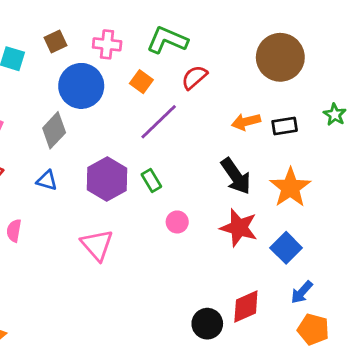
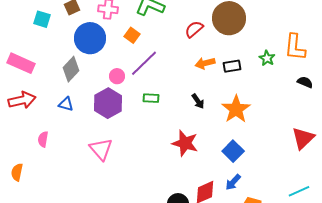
red semicircle: (194, 77) -> (194, 29), moved
black arrow: (236, 176) -> (198, 101), size x0.6
green rectangle: (151, 180) -> (151, 98), moved, turned -56
pink circle: (177, 222) -> (117, 76), moved
red star: (239, 228) -> (185, 143), moved
blue arrow: (302, 292) -> (233, 182), moved

